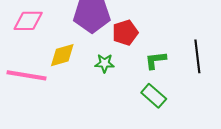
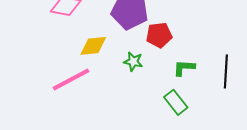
pink line: (26, 75) -> (71, 79), moved, turned -48

